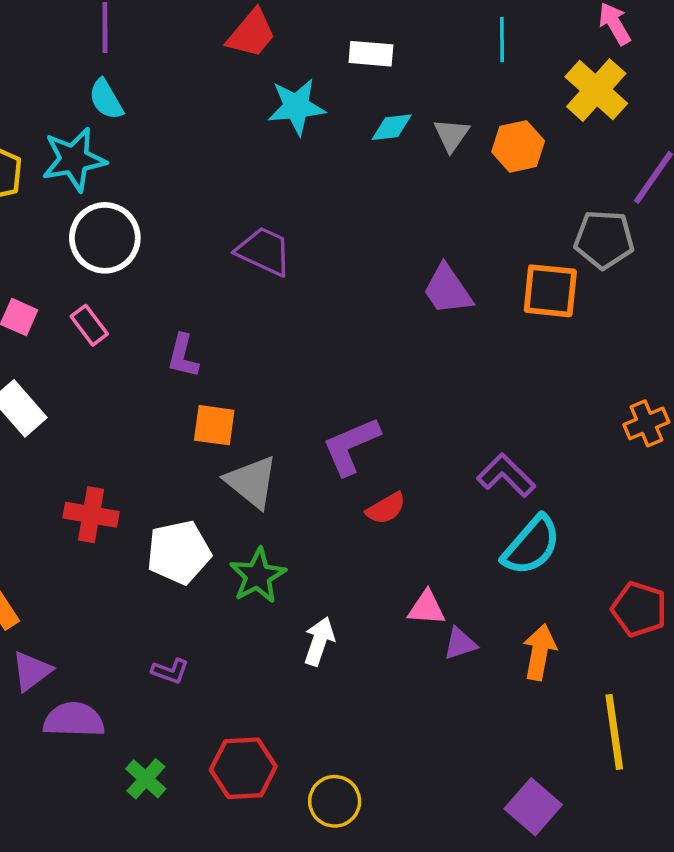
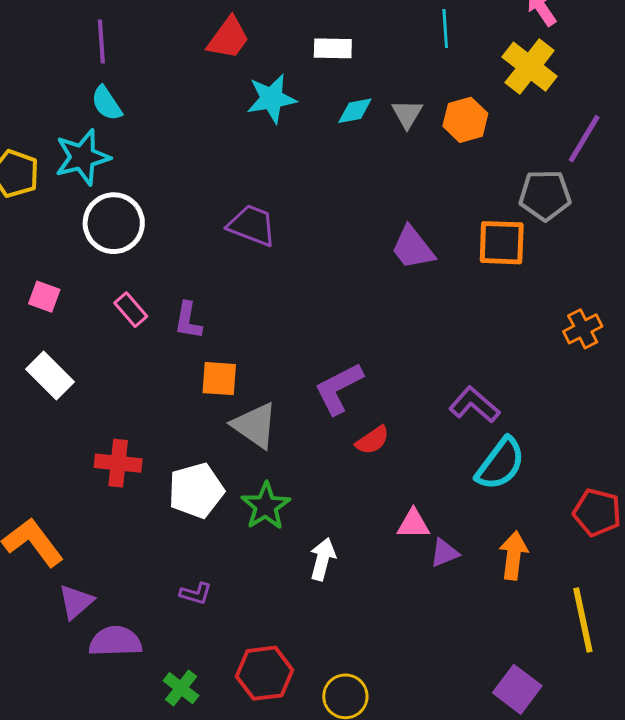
pink rectangle: (89, 325) -> (131, 310), moved
orange cross: (646, 423) -> (583, 329), moved

